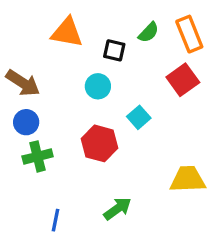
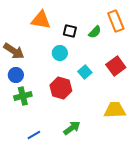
green semicircle: (149, 32) -> (95, 32), moved
red square: (183, 80) -> (116, 66), moved
blue line: (55, 220) -> (34, 135), turned 48

